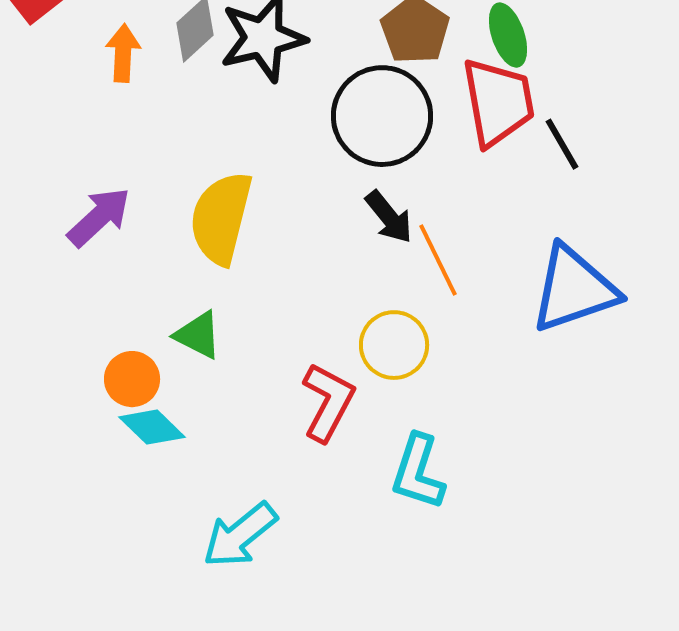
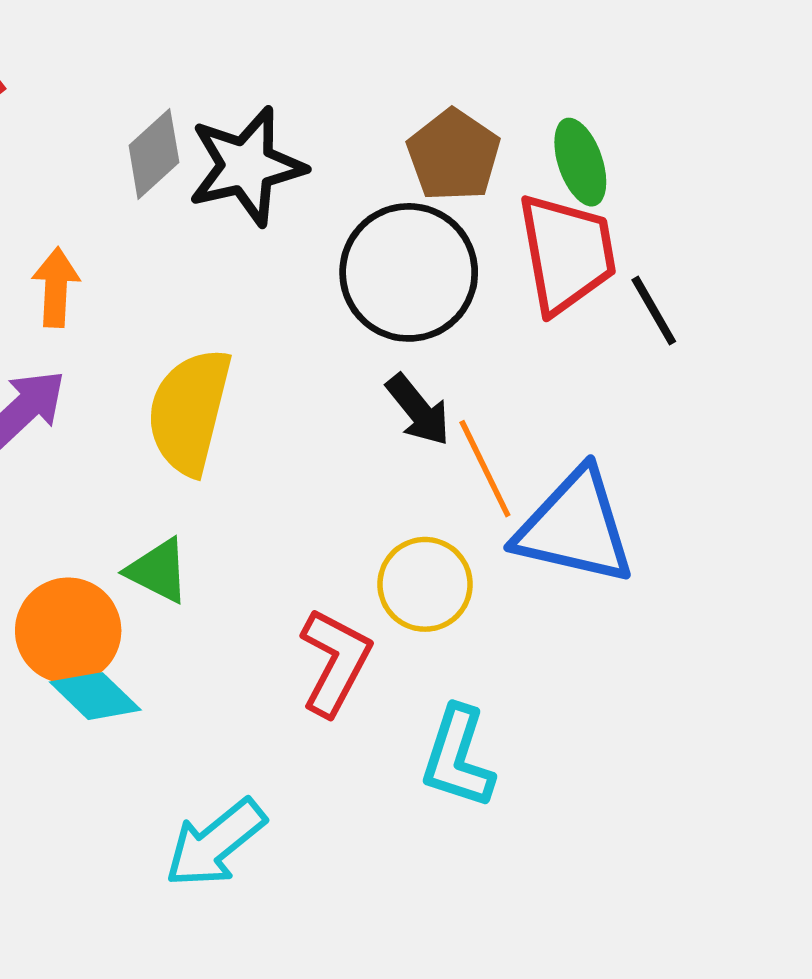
orange arrow: (123, 53) -> (56, 287), moved
blue triangle: (574, 289) -> (575, 527), moved, turned 32
orange circle: (132, 379) -> (68, 631), size x1.4

